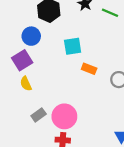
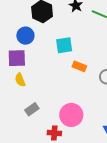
purple square: (22, 60) -> (17, 58), turned 30
pink circle: (64, 116) -> (71, 115), moved

